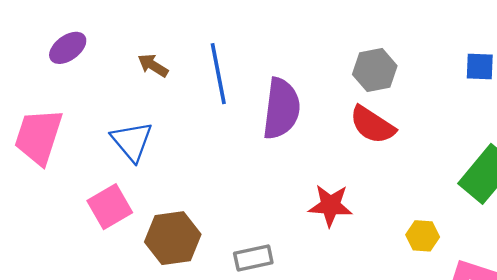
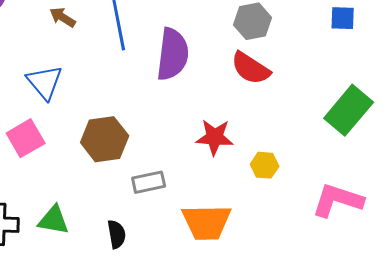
yellow hexagon: (423, 236) -> (265, 165), moved
brown hexagon: (173, 238) -> (105, 139), moved

